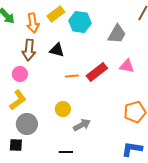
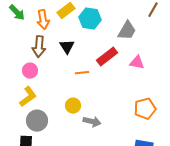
black triangle: (57, 50) -> (67, 47), turned 42
red rectangle: (97, 72) -> (107, 57), moved
gray arrow: (82, 125) -> (92, 122), turned 42

